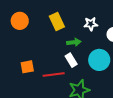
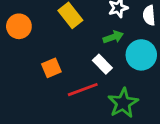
green arrow: (74, 42) -> (113, 37), moved
orange square: (27, 67) -> (51, 68), moved

